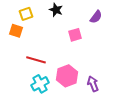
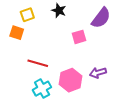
purple semicircle: (96, 17) -> (101, 18), size x1.5
purple arrow: (93, 84) -> (98, 73), moved, turned -84

